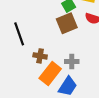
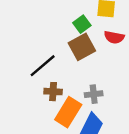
black line: (19, 34) -> (43, 66), moved, turned 75

